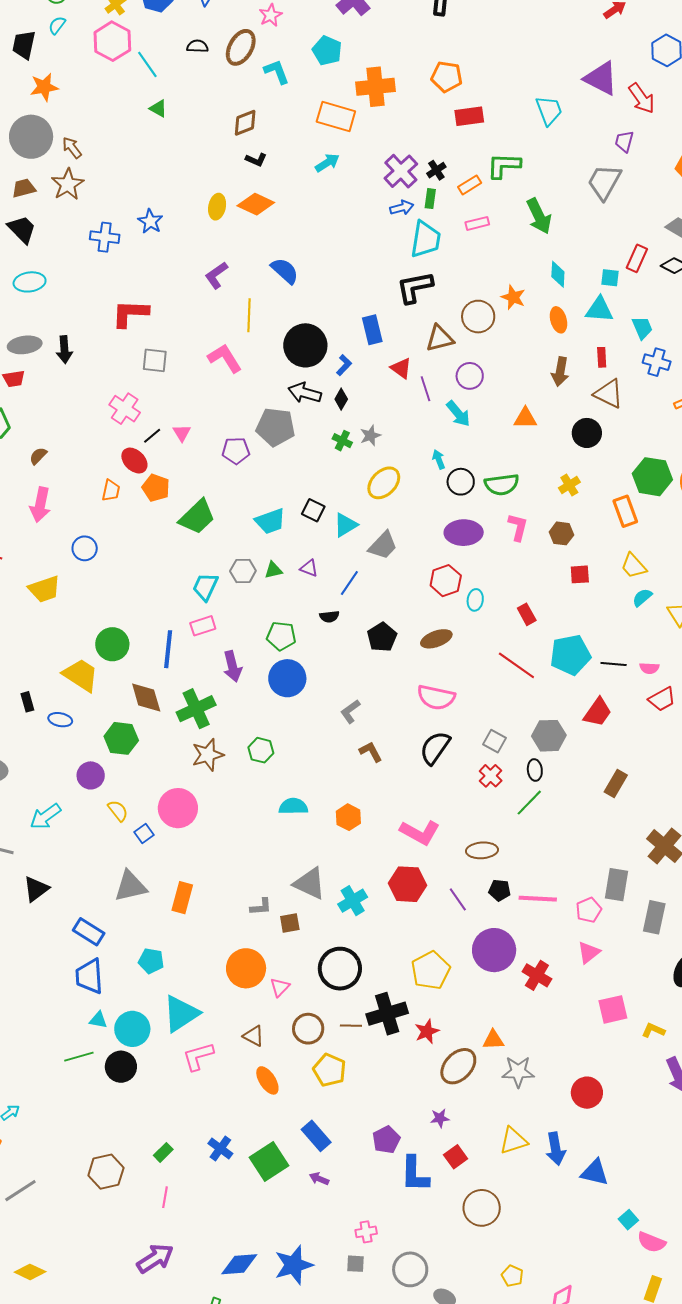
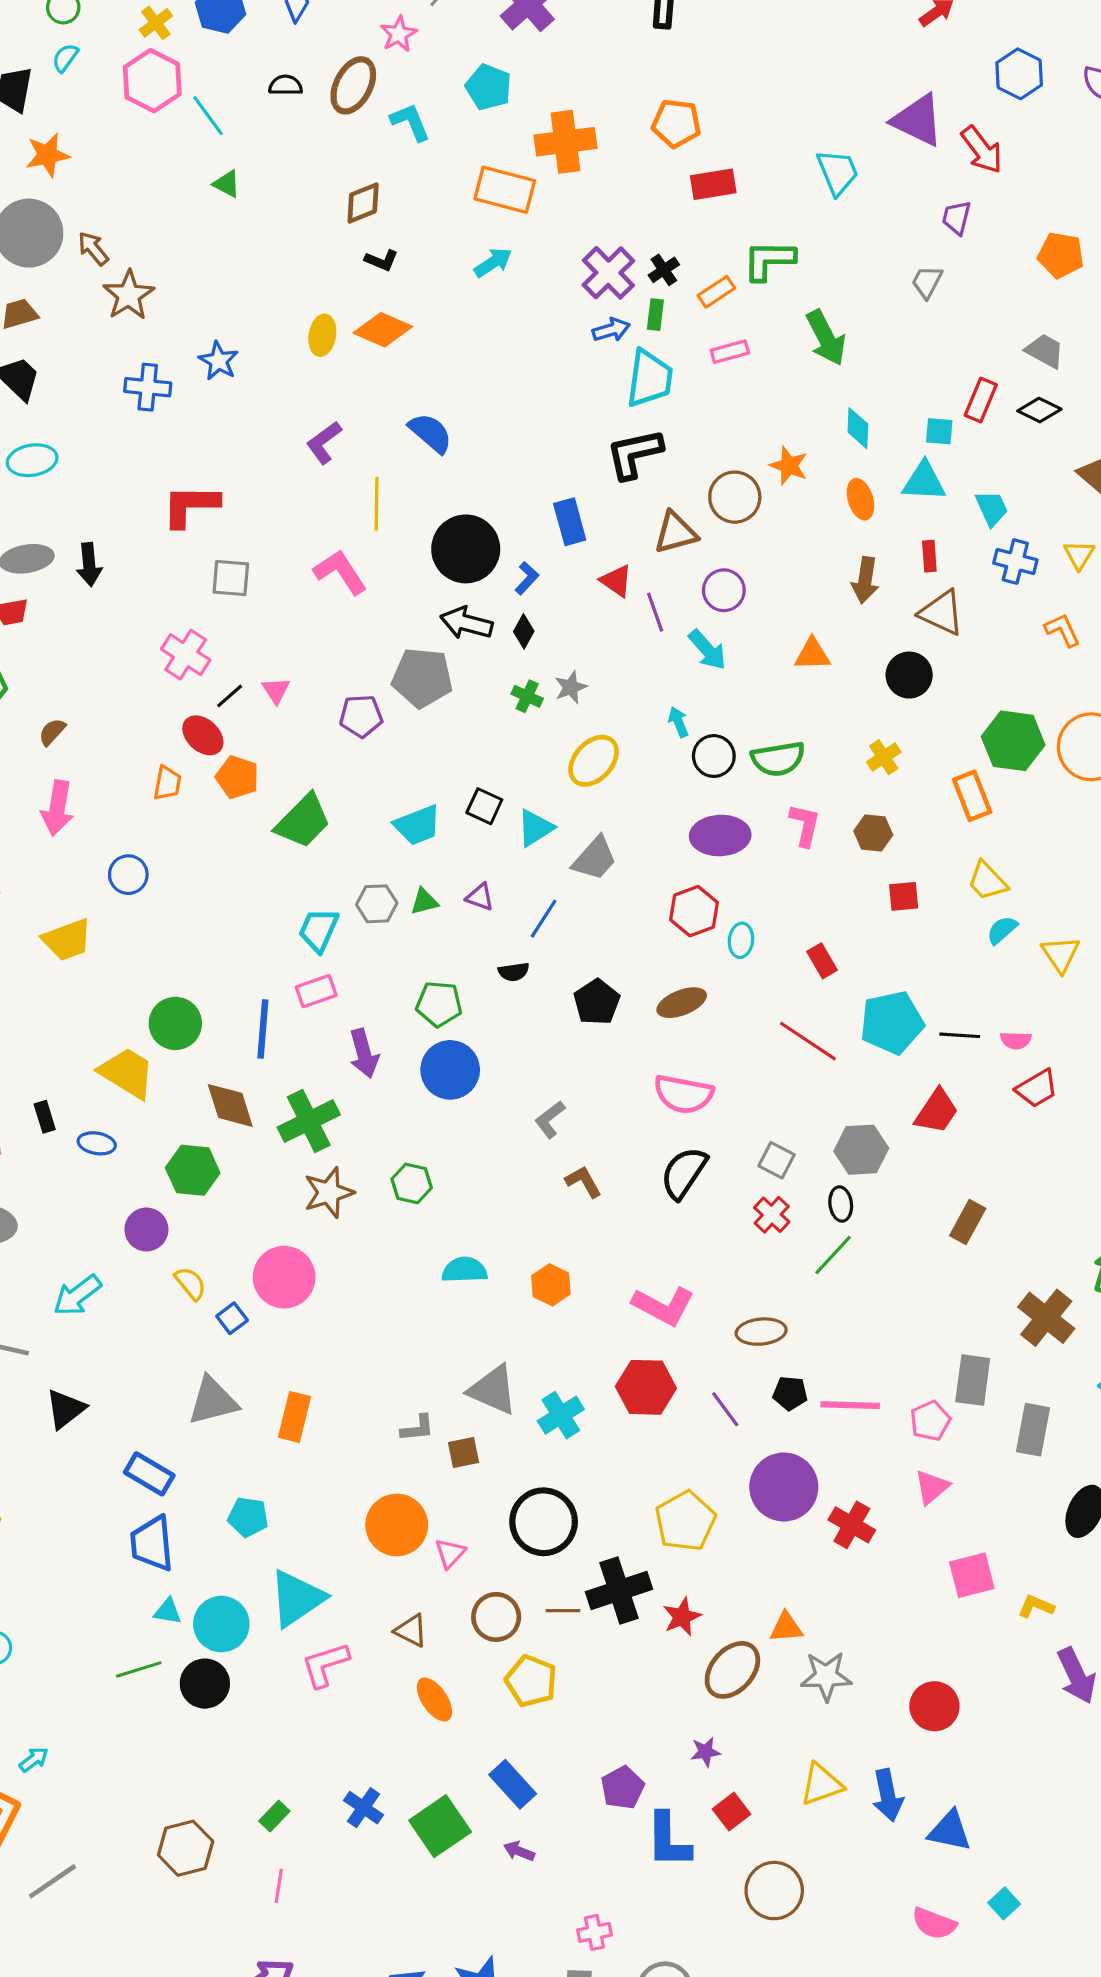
gray trapezoid: (604, 182) -> (927, 282), size x0.6
brown star: (68, 184) -> (129, 295), moved
pink semicircle: (651, 1242) -> (934, 1924), moved

